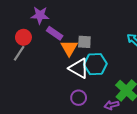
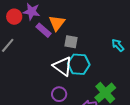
red circle: (23, 37) -> (14, 17), moved
orange triangle: (69, 48) -> (57, 23), moved

